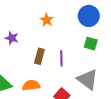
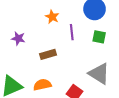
brown rectangle: (39, 56) -> (48, 54), turned 63
purple line: (61, 58) -> (72, 32), moved

